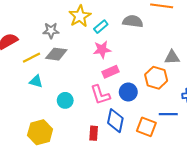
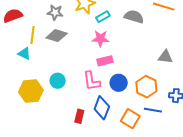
yellow line: (32, 58) -> (33, 35), turned -66
orange hexagon: (156, 78) -> (146, 87), moved
cyan triangle: (36, 81) -> (24, 53), moved
yellow hexagon: (40, 132) -> (31, 91), moved

